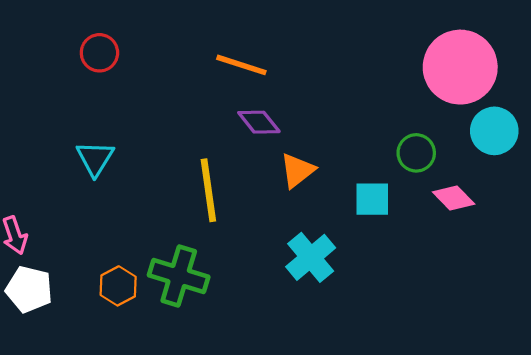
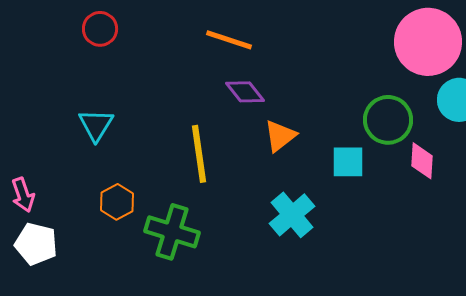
green circle: (416, 153) -> (388, 120), size x1.4
pink diamond: (454, 198) -> (422, 161), turned 48
orange hexagon: (118, 286) -> (117, 202), moved

